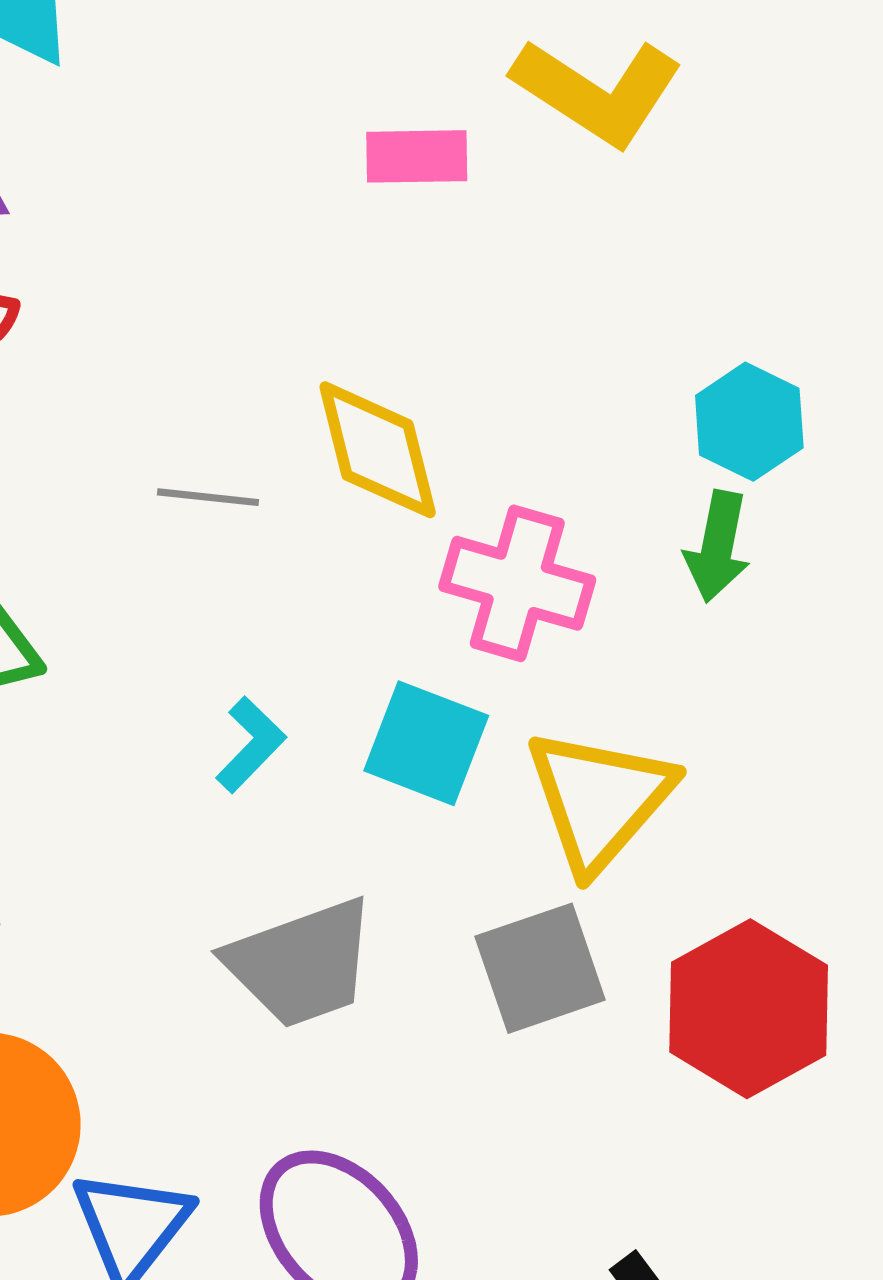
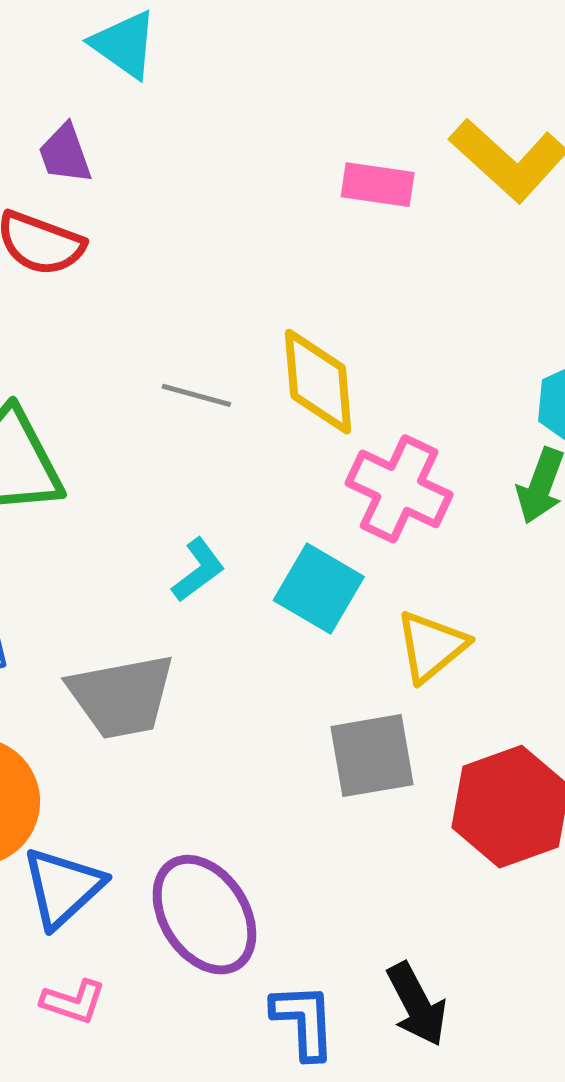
yellow triangle: (599, 799) -> (431, 646), size x0.7
gray trapezoid: (301, 963) -> (122, 696), moved

